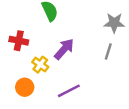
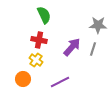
red cross: (19, 41) -> (39, 40), moved
purple arrow: (64, 49) -> (72, 47), moved

